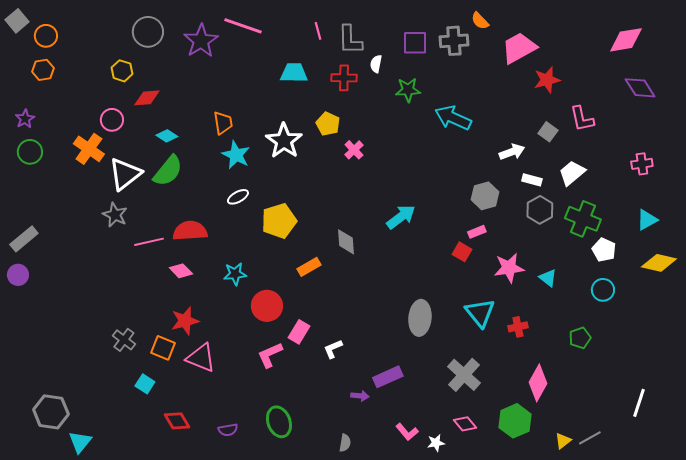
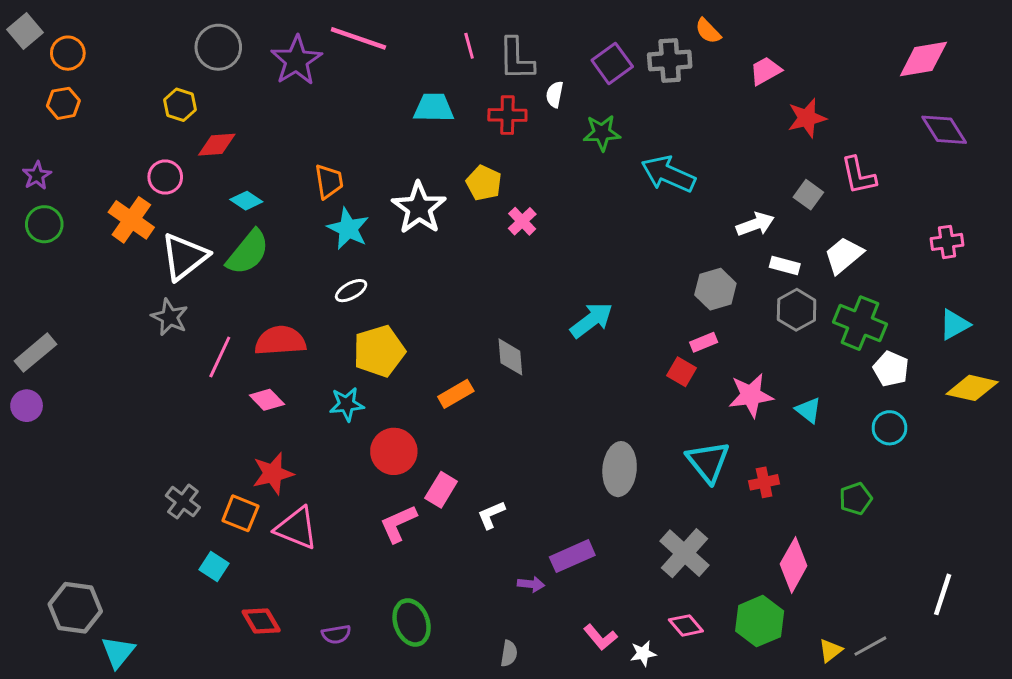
purple square: (415, 43) -> (612, 63), turned -36
pink trapezoid: (519, 48) -> (766, 71), size x0.6
yellow pentagon: (279, 221) -> (379, 351), moved
pink line: (149, 242) -> (220, 357), turned -52

